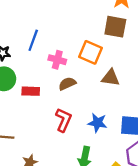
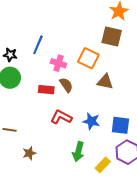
brown semicircle: (67, 84) -> (66, 85), turned 77
red rectangle: (31, 91) -> (46, 90), moved
red L-shape: (63, 120) -> (61, 117), turned -90

